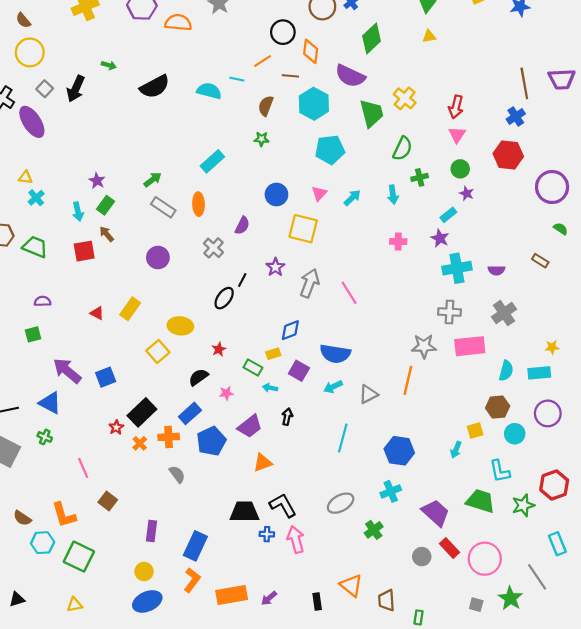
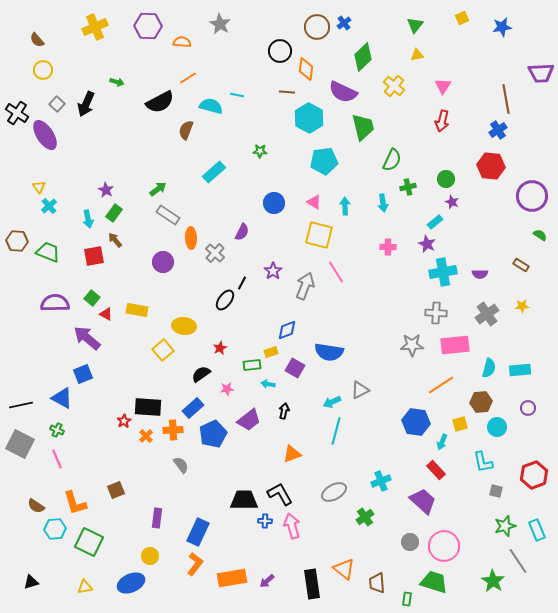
orange semicircle: (178, 23) -> (182, 42), size x0.7
yellow circle: (30, 52) -> (43, 70), size x0.7
orange line: (263, 61) -> (188, 78), moved
purple trapezoid: (562, 79) -> (541, 73), moved
yellow cross: (405, 98) -> (394, 86), moved
brown semicircle: (266, 106) -> (186, 130), moved
pink triangle: (457, 135) -> (443, 86), moved
yellow triangle: (25, 177) -> (39, 187), turned 48
pink triangle: (319, 193) -> (314, 202), turned -42
cyan arrow: (352, 198) -> (345, 206), turned -48
orange ellipse: (199, 204) -> (191, 238), moved
yellow square: (303, 229) -> (319, 235), moved
pink line: (349, 293) -> (336, 272), moved
purple semicircle: (43, 301) -> (55, 303), size x1.8
yellow rectangle: (130, 309) -> (137, 310), turned 65
green square: (33, 334) -> (92, 298), moved, turned -35
yellow star: (552, 347) -> (522, 306), moved
green rectangle: (253, 368) -> (252, 365), turned -36
purple arrow: (67, 371) -> (87, 338), moved
blue square: (106, 377) -> (83, 374), moved
orange line: (408, 380) -> (441, 385), moved, turned 44
cyan arrow: (333, 387) -> (332, 402), moved
black rectangle: (142, 412) -> (148, 407), turned 48
purple circle: (548, 413) -> (528, 408), size x0.6
blue hexagon: (399, 451) -> (416, 422), moved
orange triangle: (263, 463) -> (292, 454), moved
pink line: (83, 468) -> (57, 459), moved
brown square: (108, 501) -> (116, 490), turned 30
green trapezoid: (480, 501) -> (434, 582), moved
green star: (523, 505) -> (505, 526), moved
red rectangle: (450, 548) -> (436, 470), moved
pink circle: (485, 559) -> (444, 546), moved
blue ellipse: (147, 601) -> (131, 583), moved
black rectangle: (317, 601) -> (312, 584), size x1.8
gray square: (476, 605) -> (496, 491), moved

